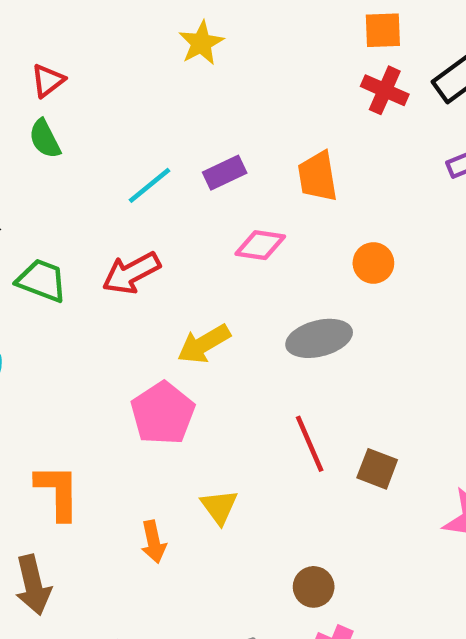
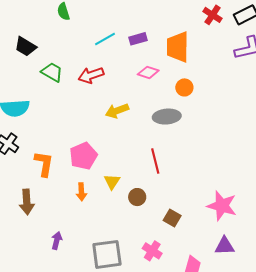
orange trapezoid: (318, 176) -> (178, 47), size x1.4
orange circle: (373, 263) -> (184, 87), moved
pink pentagon: (163, 413) -> (83, 156), moved
brown square: (377, 469) -> (172, 218), moved
brown circle: (314, 587) -> (137, 197), moved

